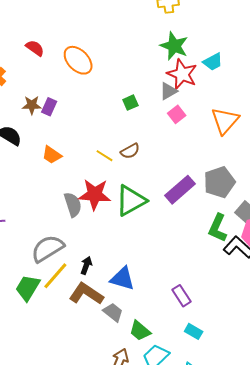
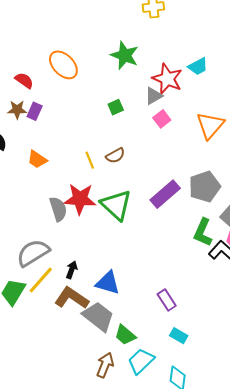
green star: (174, 46) -> (125, 55), moved
red semicircle: (35, 48) -> (24, 80), moved
yellow line: (104, 156) -> (90, 160), turned 36
green triangle: (131, 201) -> (116, 205), turned -48
gray trapezoid: (113, 312) -> (98, 316), size x1.6

